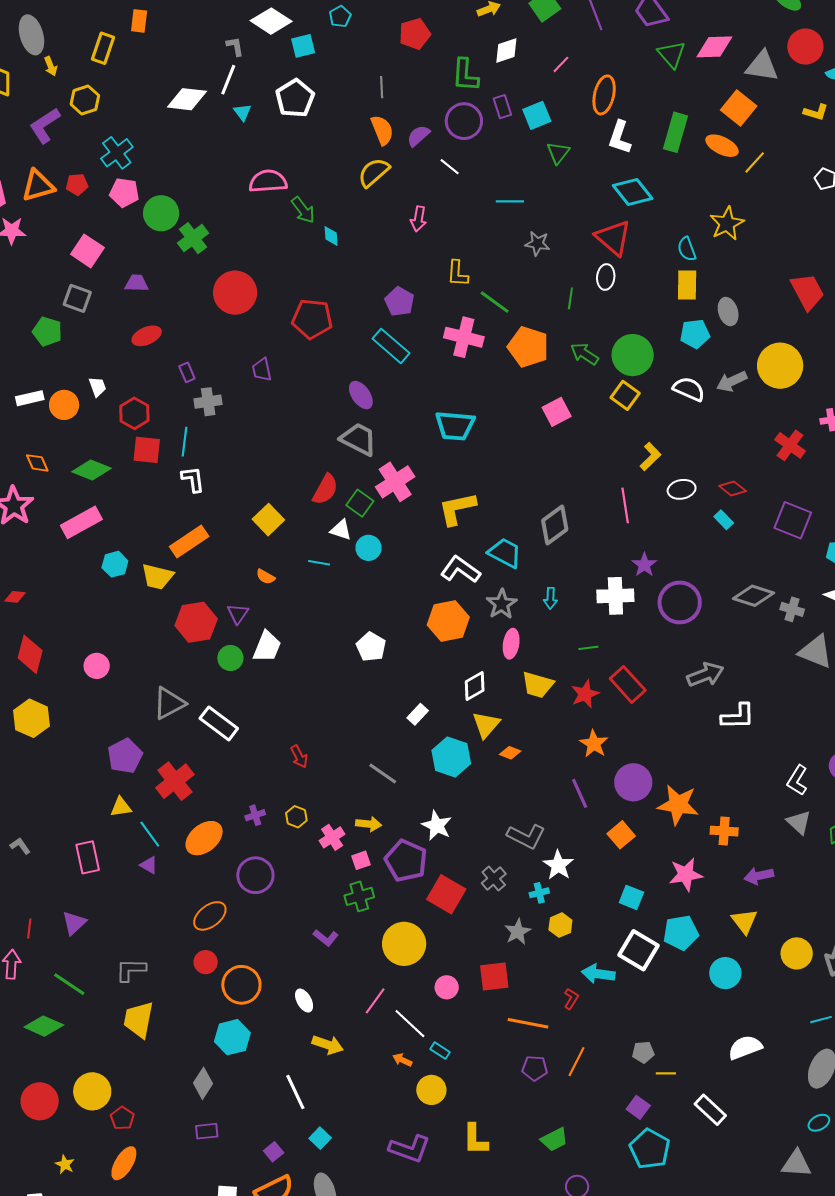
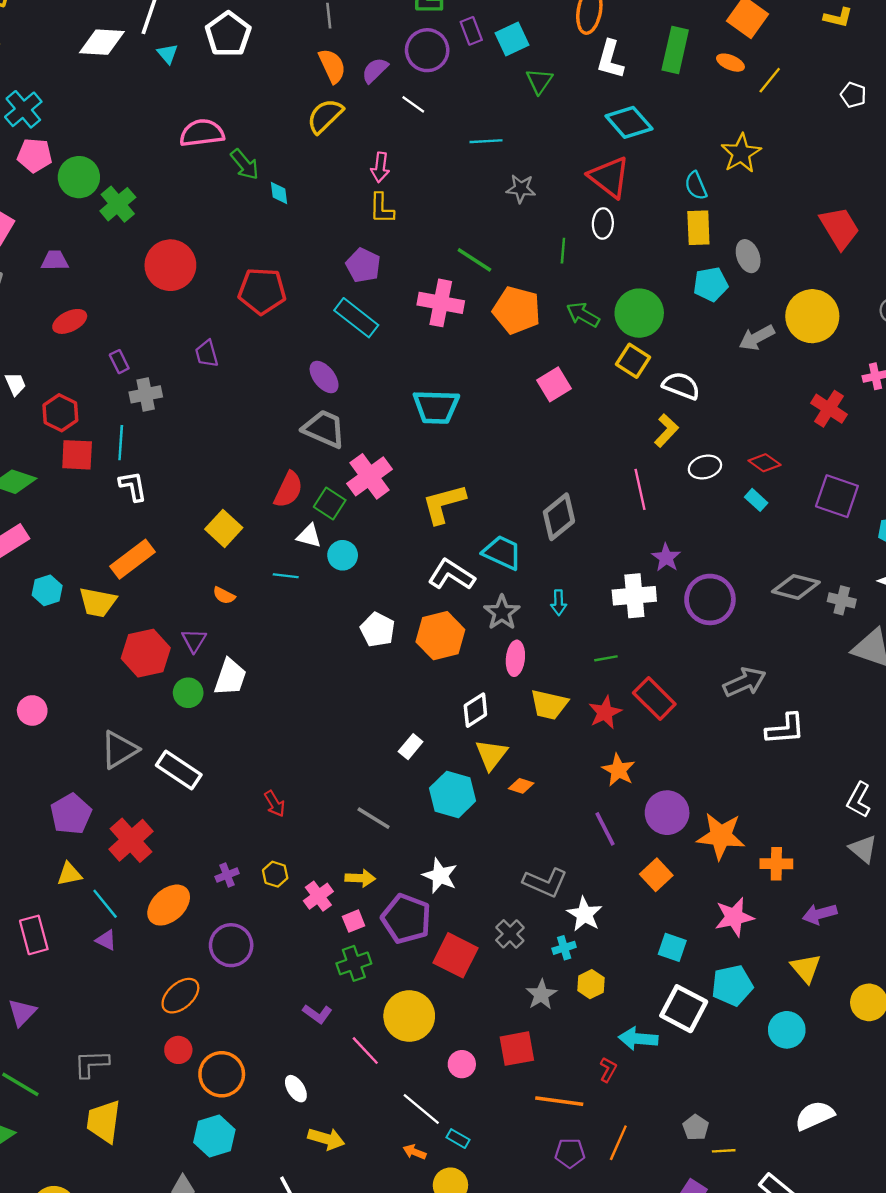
orange ellipse: (722, 146) -> (730, 63), size x0.7
yellow L-shape: (458, 273) -> (382, 208), moved
white semicircle: (689, 389) -> (681, 386), moved
white pentagon: (371, 647) -> (378, 630), moved
pink line: (375, 1001) -> (365, 1051), moved, turned -76
gray pentagon: (643, 1052) -> (696, 1128), turned -30

